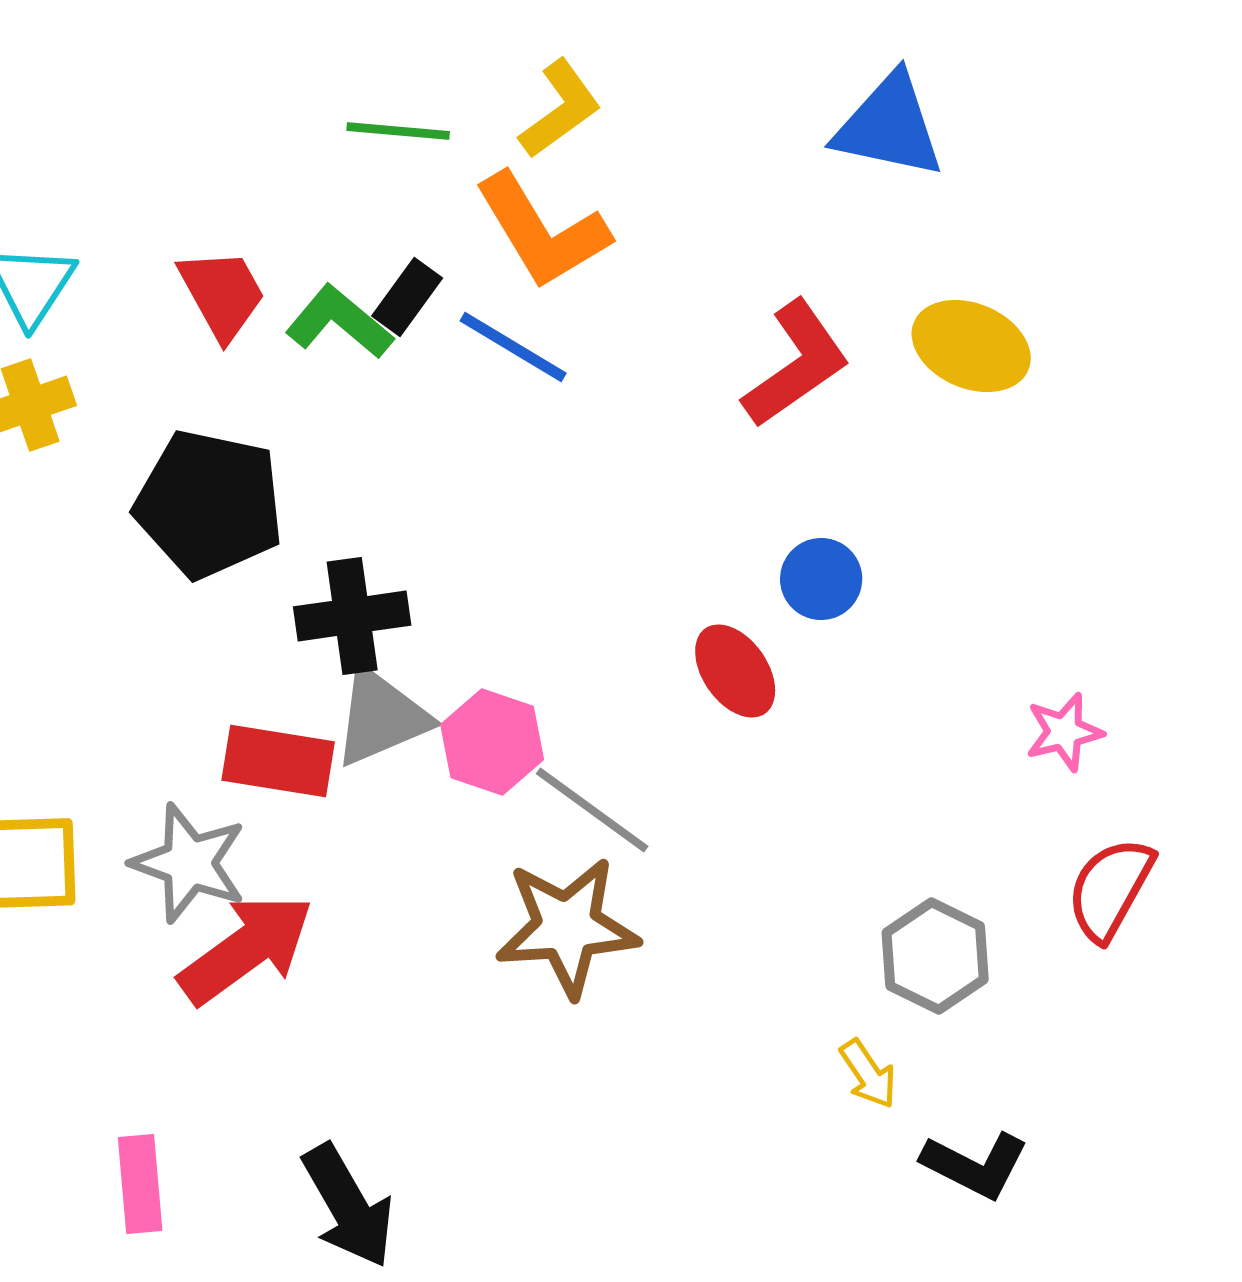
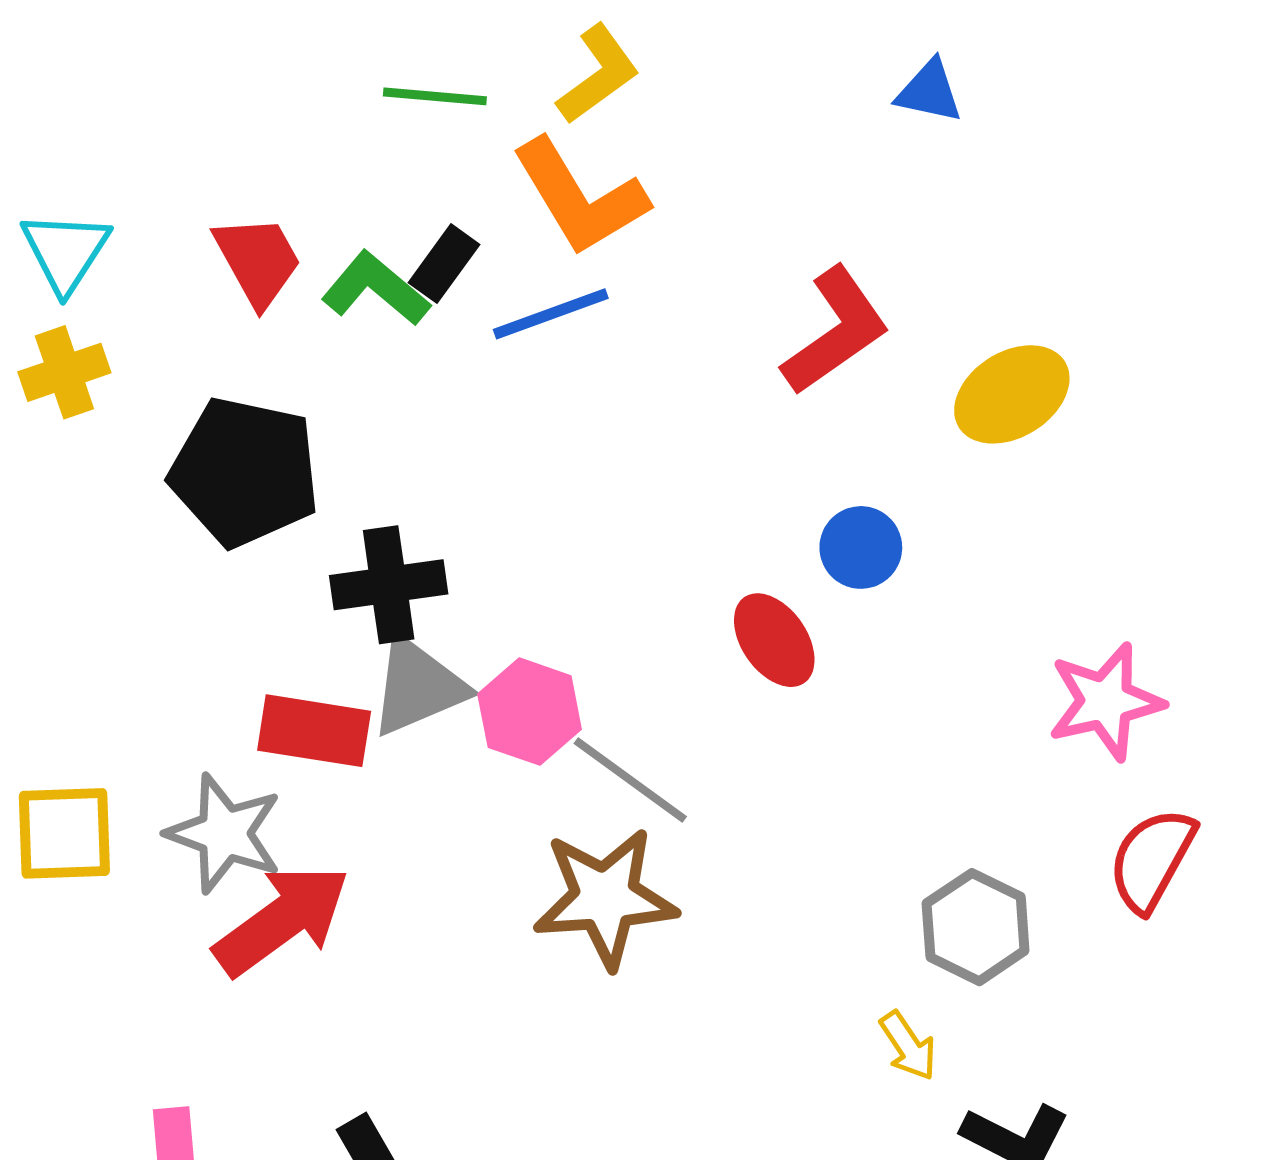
blue triangle: (889, 126) -> (929, 91), size x0.6
yellow ellipse: (971, 346) -> (1012, 394), moved, turned -55
blue line: (513, 347) -> (551, 314), turned -51
pink star: (1064, 732) -> (1105, 702), size x1.5

